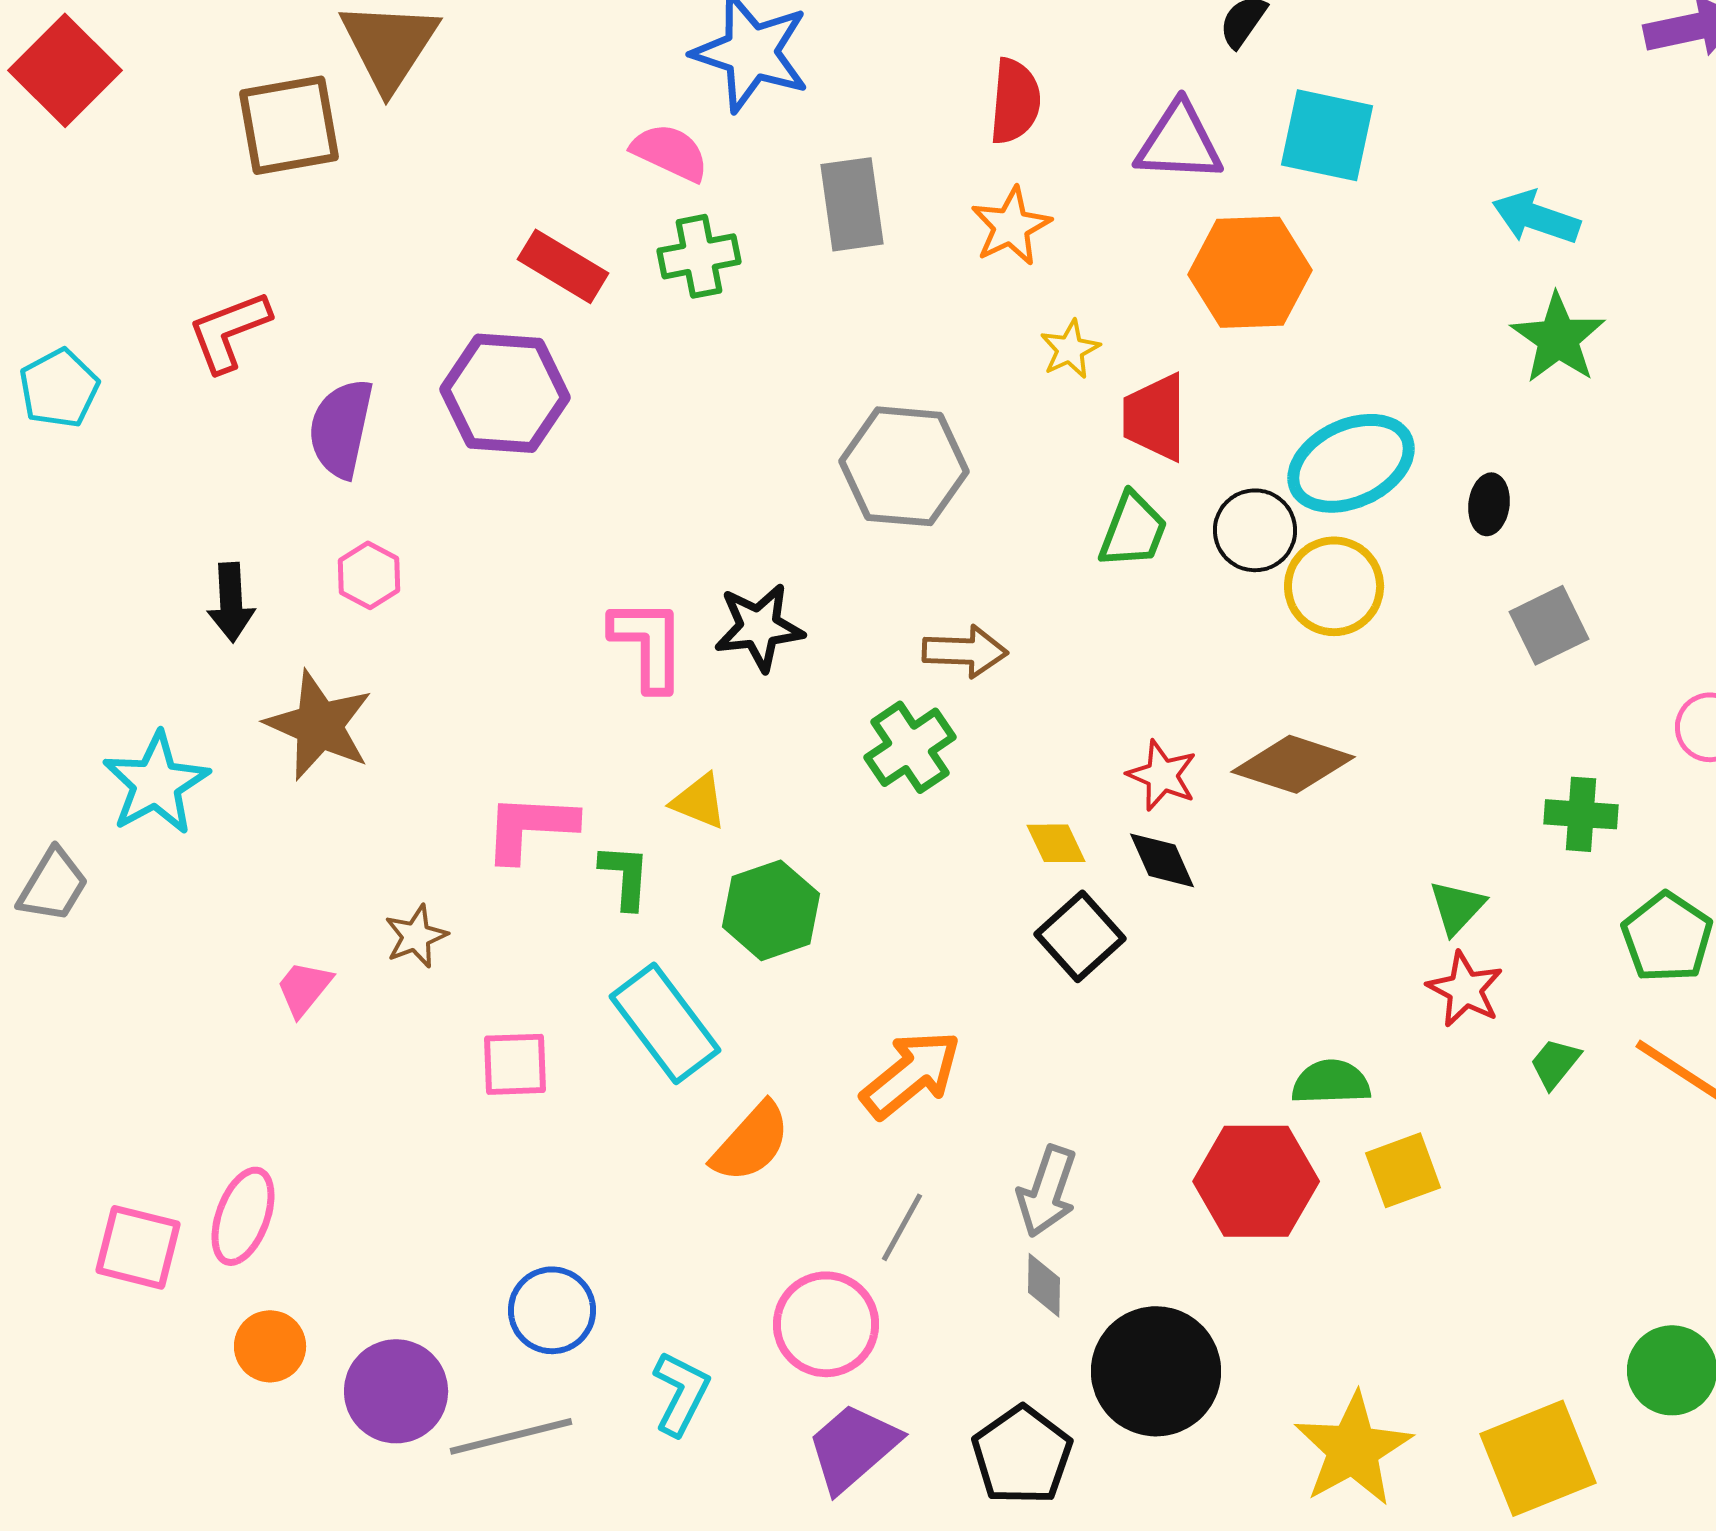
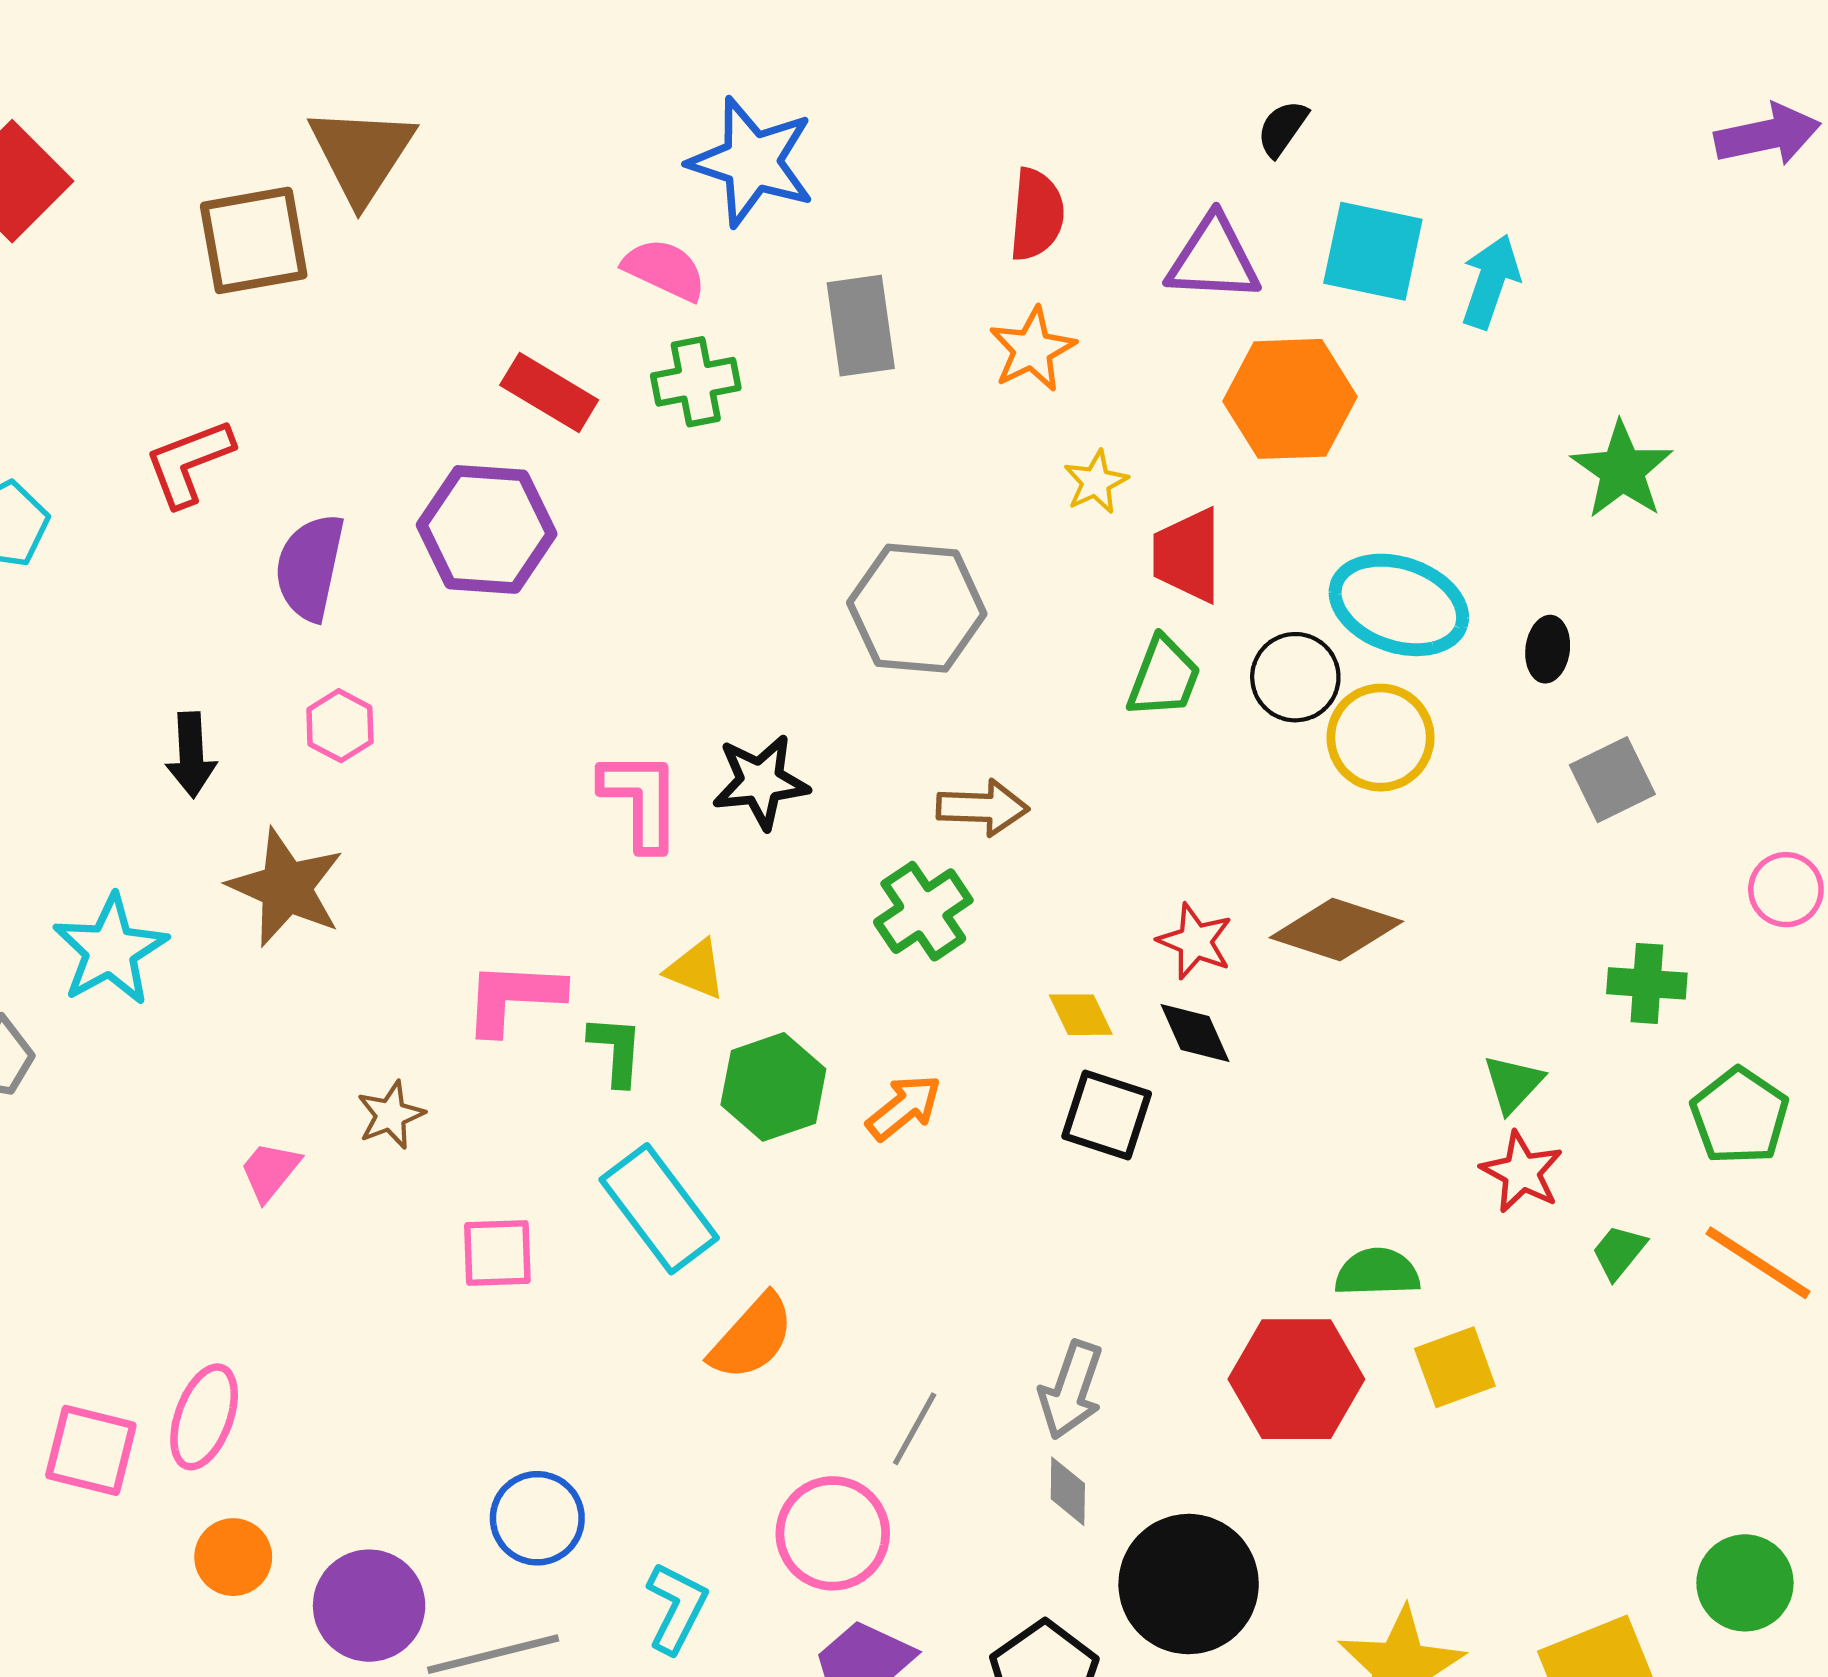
cyan arrow: (1536, 217) -> (1491, 281), moved, turned 90
cyan ellipse: (1351, 463) -> (1399, 605), turned 44
black square: (1080, 936) -> (1107, 1115), turned -30
orange arrow: (911, 1074) -> (904, 1107), moved, size x0.7

